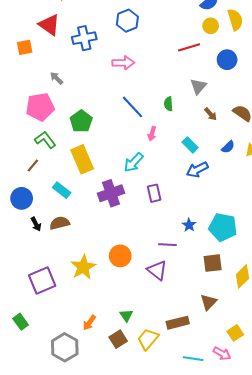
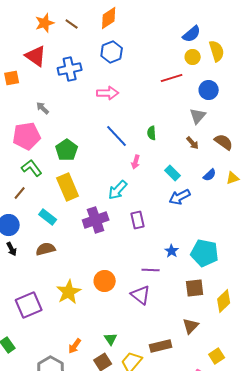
gray triangle: (198, 86) -> (198, 116), moved
black arrow: (36, 224) -> (12, 249), moved

